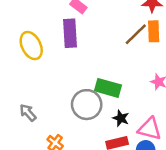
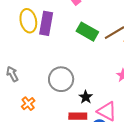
purple rectangle: (70, 33) -> (46, 23), moved
green rectangle: (108, 88) -> (87, 32), moved

